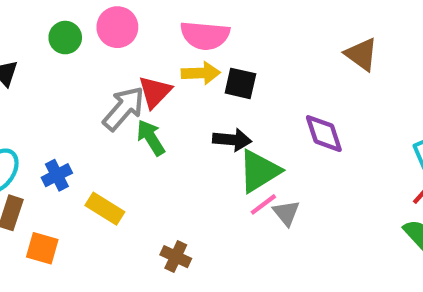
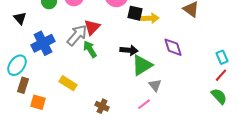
yellow arrow: (201, 73) -> (150, 18), moved
black square: (240, 83) -> (135, 13), moved
blue cross: (57, 175) -> (43, 43), moved, size x1.6
pink line: (263, 204) -> (144, 104), moved

